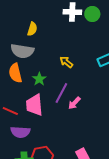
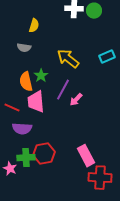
gray semicircle: (22, 51) -> (24, 48), size x0.6
yellow arrow: (66, 62) -> (68, 59), size x1.6
orange semicircle: (15, 73) -> (26, 82), moved

